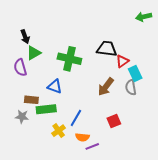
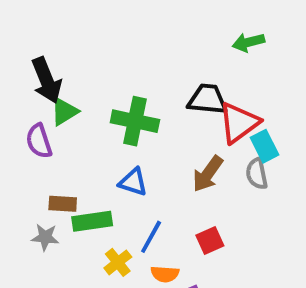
green arrow: (144, 17) -> (248, 42), moved
black arrow: (25, 37) -> (47, 80), size x1.6
red triangle: (122, 61) -> (239, 123), size x1.6
blue triangle: (55, 86) -> (133, 182), moved
red square: (114, 121) -> (210, 241), moved

